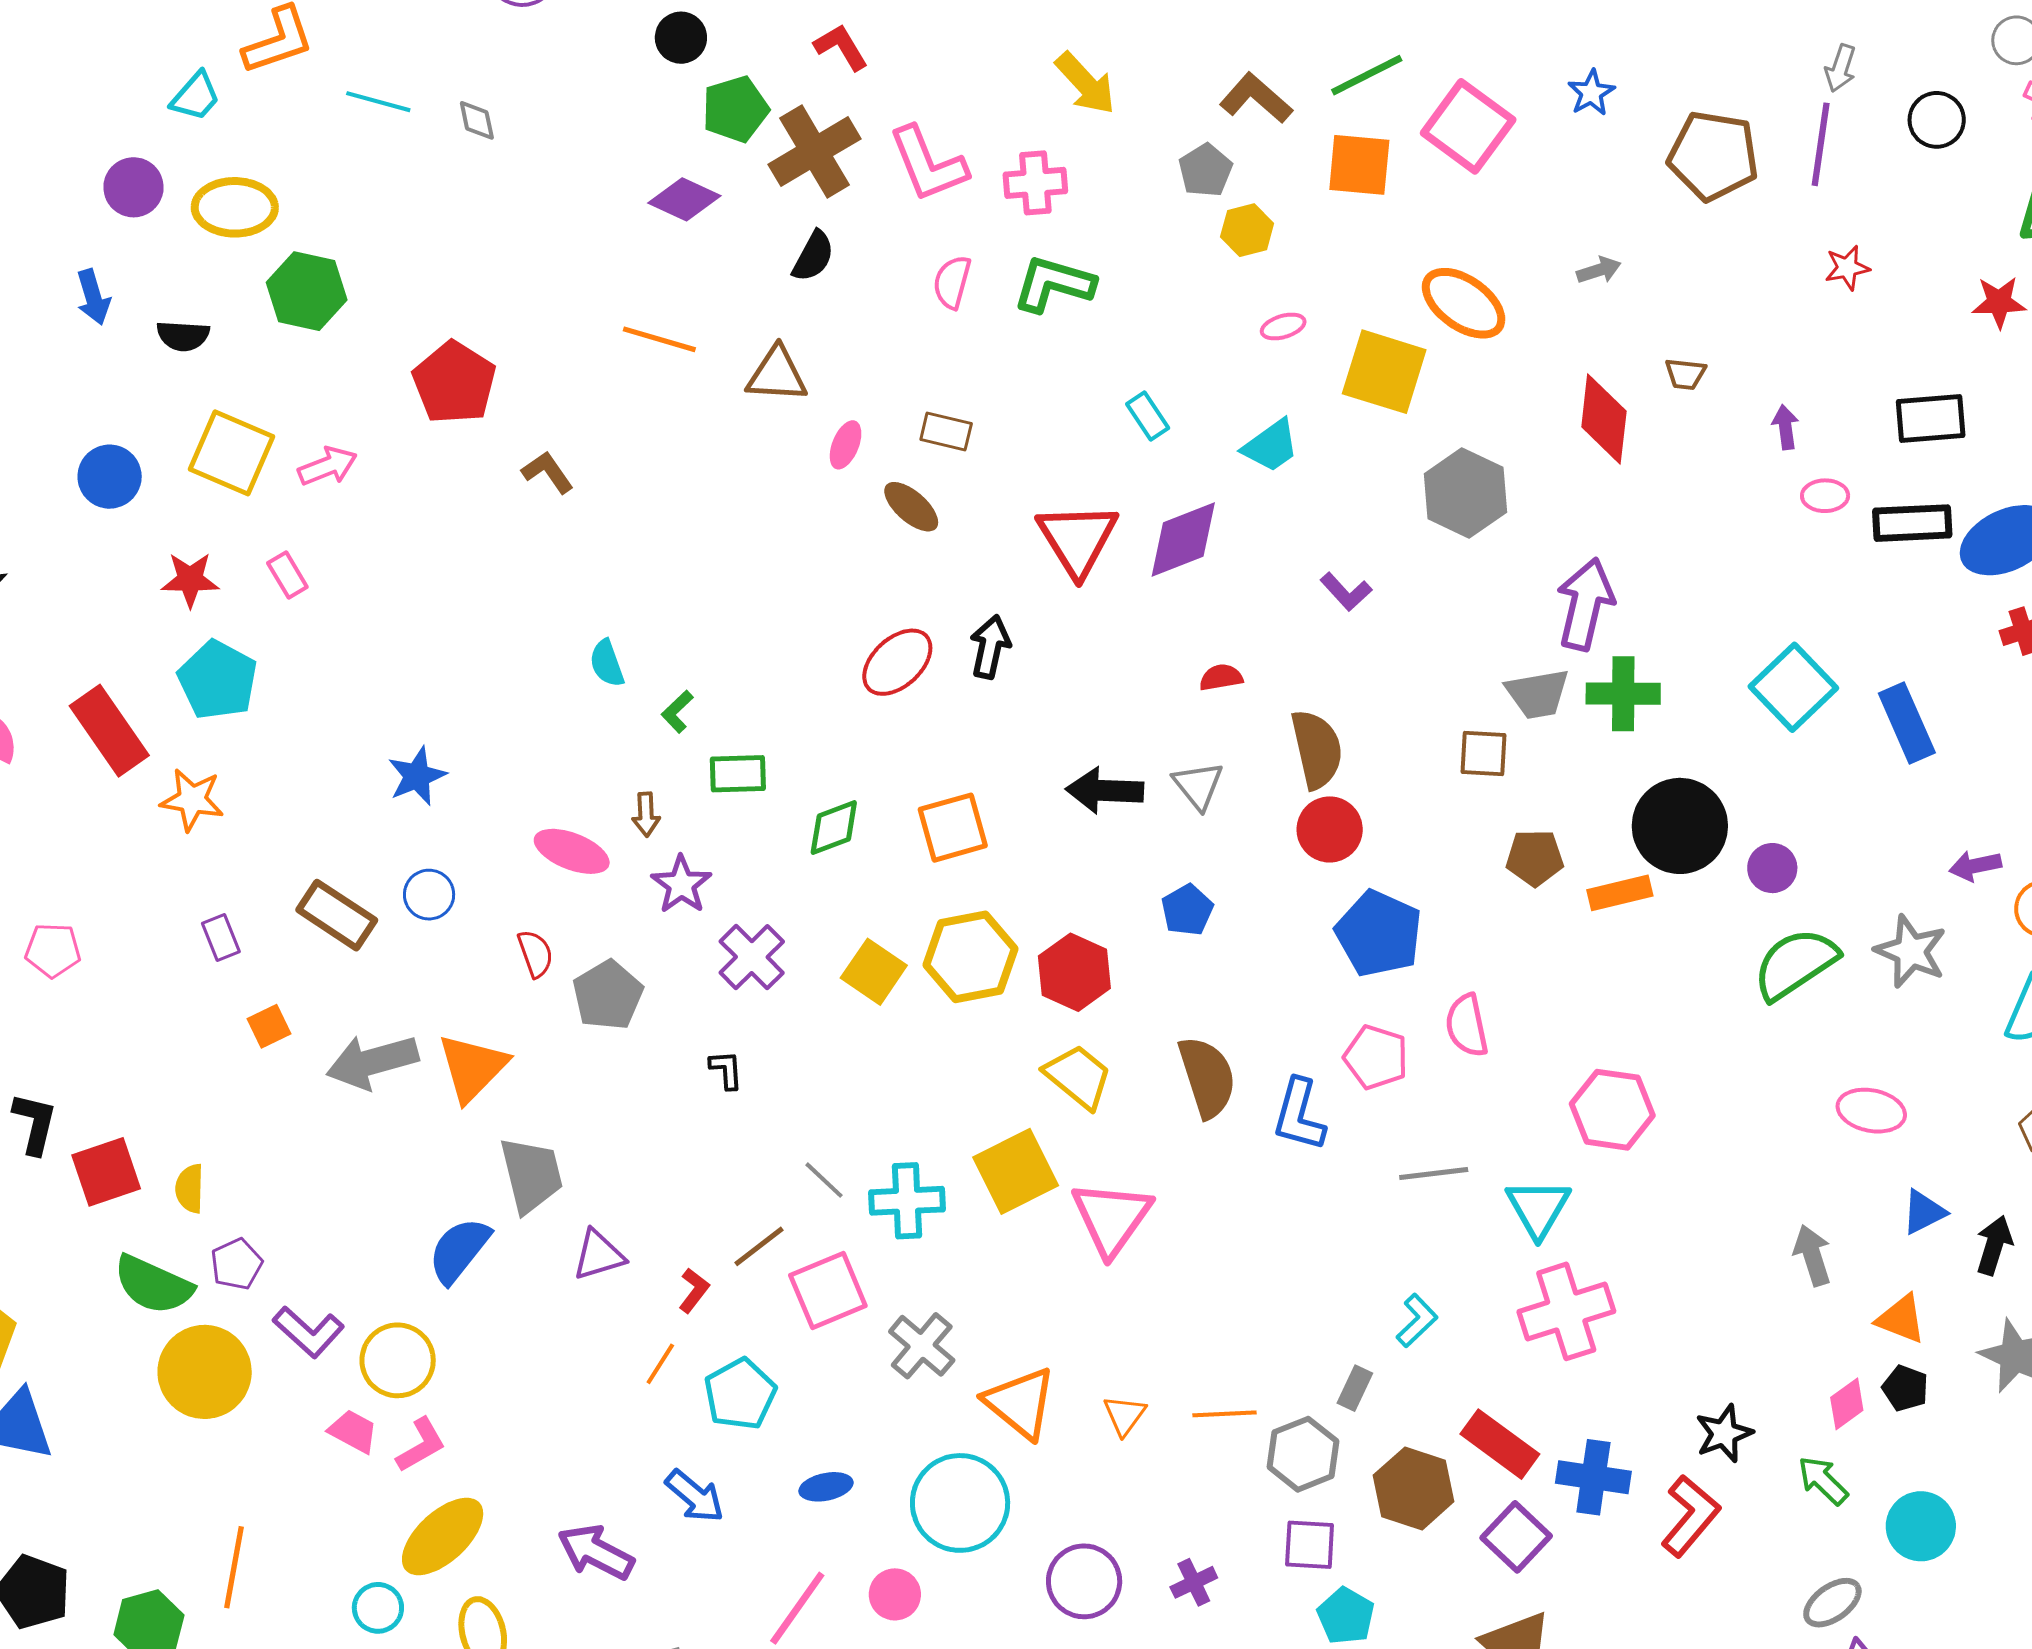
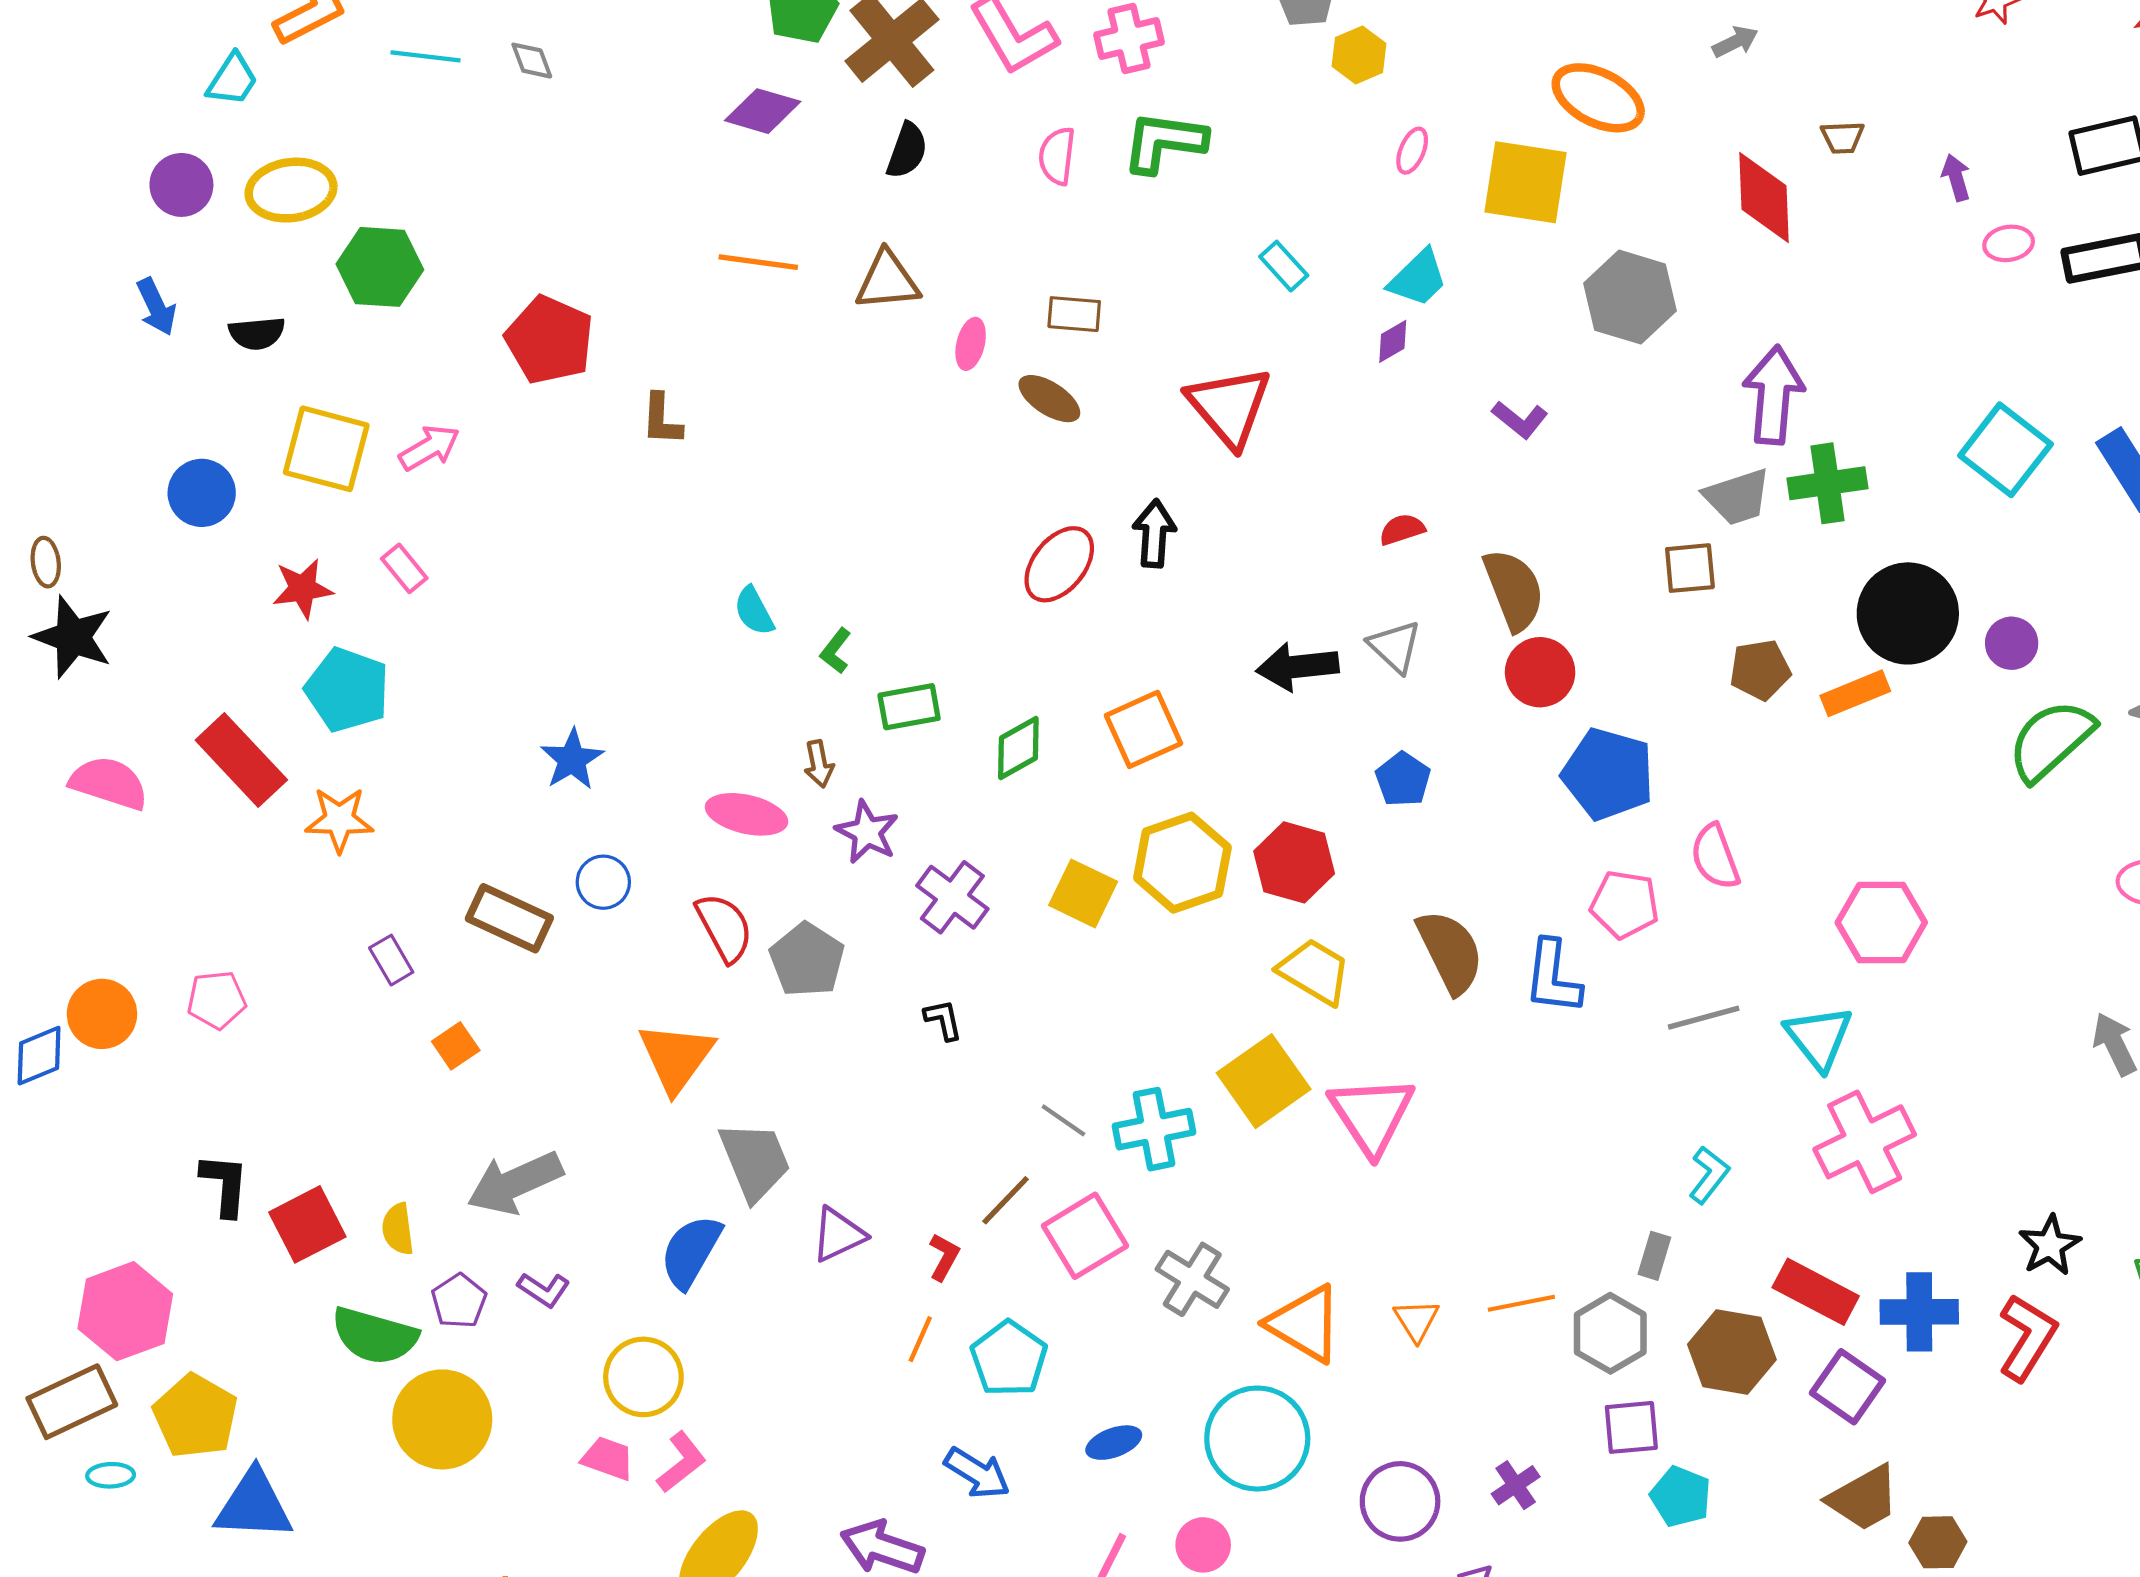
pink ellipse: (1283, 326) -> (1412, 151), turned -42
brown L-shape: (548, 472) -> (662, 419), turned -134
purple diamond: (1183, 540) -> (1393, 341), moved, size x0.5
red semicircle: (535, 954) -> (724, 928), size x1.4
gray arrow: (372, 1062) -> (515, 1183), moved
purple L-shape: (308, 1332) -> (544, 1290), moved, size x0.7

